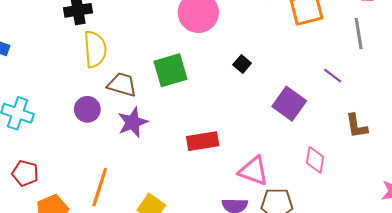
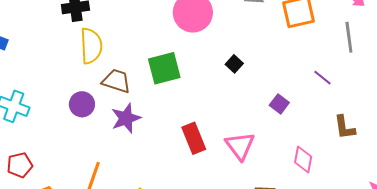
purple square: (289, 104) -> (279, 104), size x0.6
red rectangle: (203, 141) -> (194, 138), turned 76
pink triangle: (253, 171) -> (240, 146), moved, turned 32
red pentagon: (25, 173) -> (20, 165), turned -30

